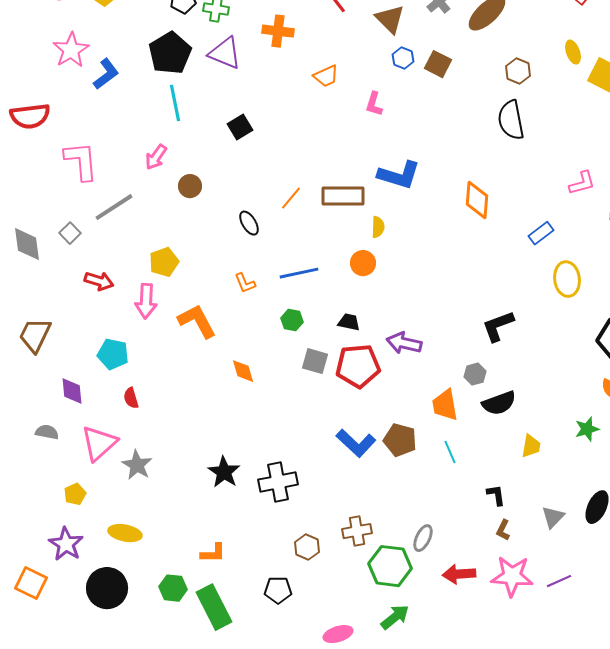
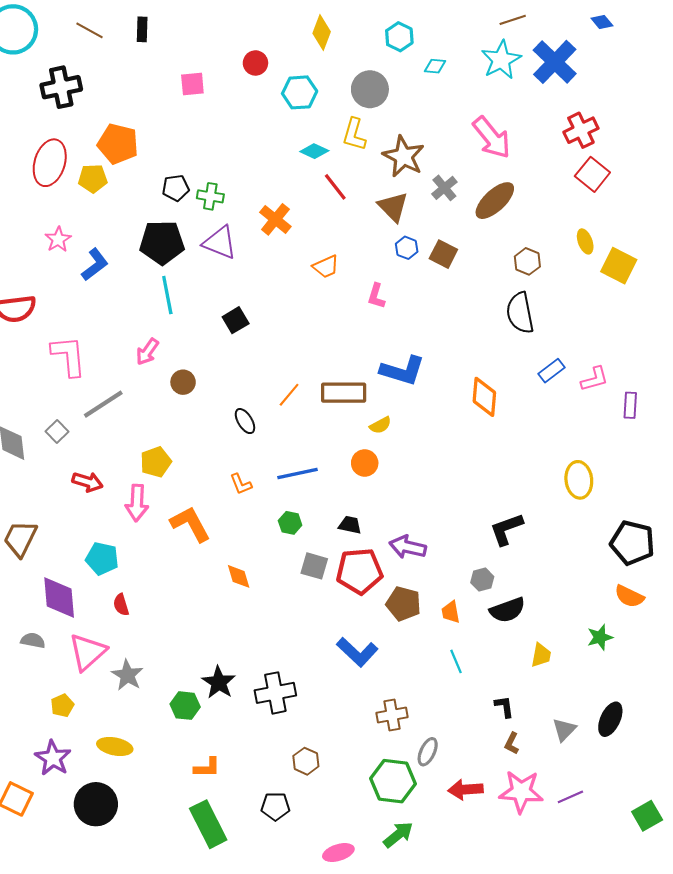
orange cross: (278, 31) -> (275, 219), turned 32
pink star: (71, 50) -> (58, 239), size x0.7
black pentagon: (170, 53) -> (162, 243), turned 30
yellow semicircle: (378, 227) -> (380, 425), turned 60
blue rectangle: (541, 233) -> (552, 371), moved
purple diamond: (72, 391) -> (59, 597), size x1.5
orange trapezoid: (445, 405) -> (451, 612), size x0.7
brown pentagon: (400, 440) -> (404, 604), moved
brown cross: (357, 531) -> (392, 715), moved
green hexagon: (173, 588) -> (185, 706), moved

